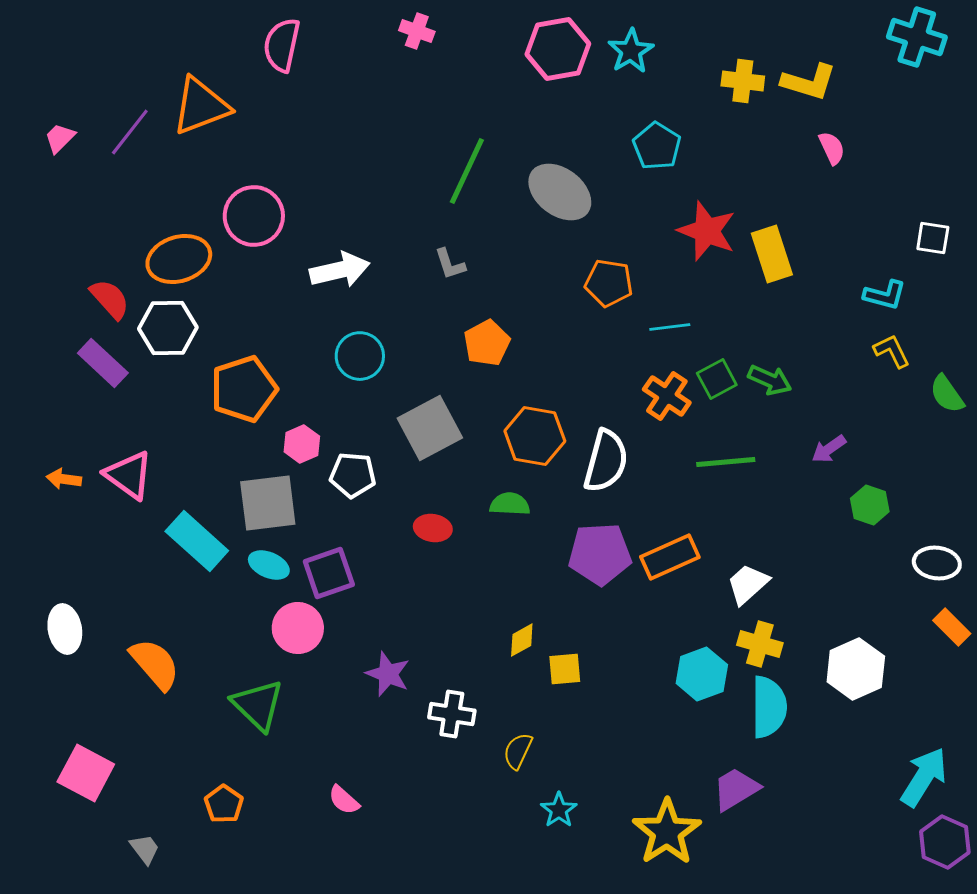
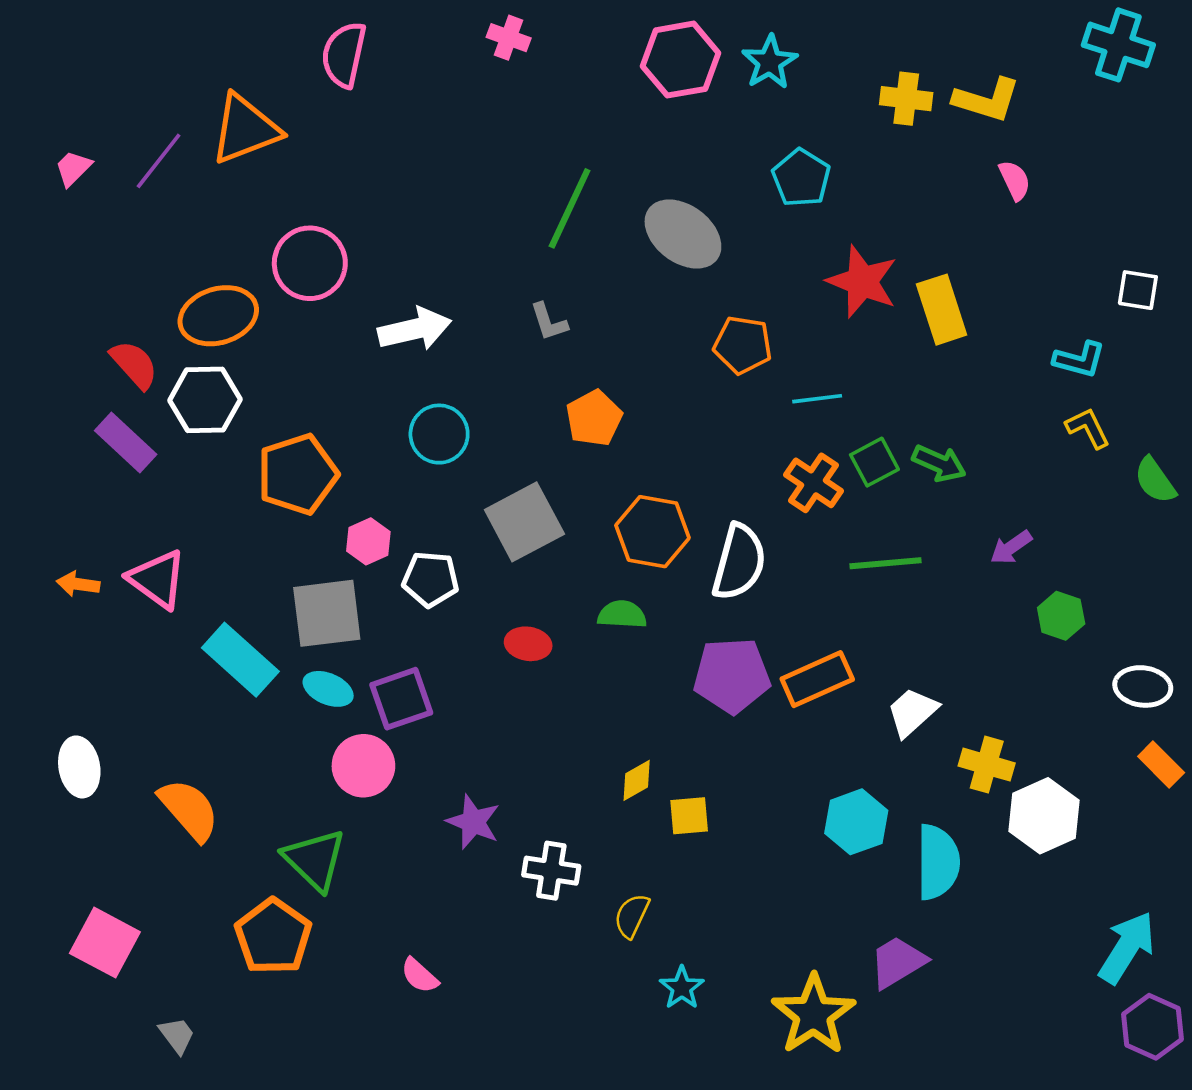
yellow cross: (760, 644) -> (987, 765), moved
orange pentagon: (224, 804) -> (273, 936), moved, size x1.6

